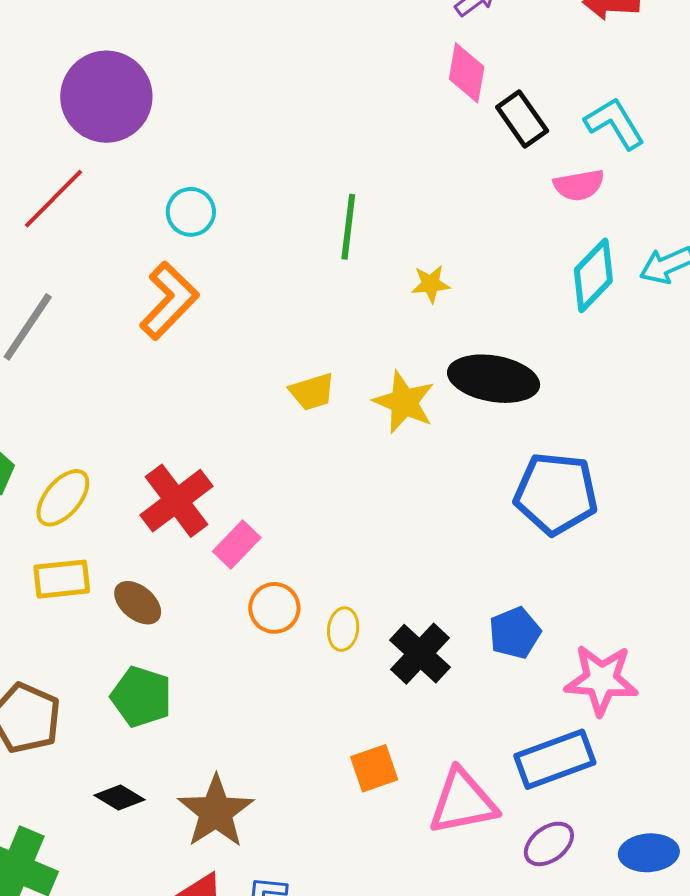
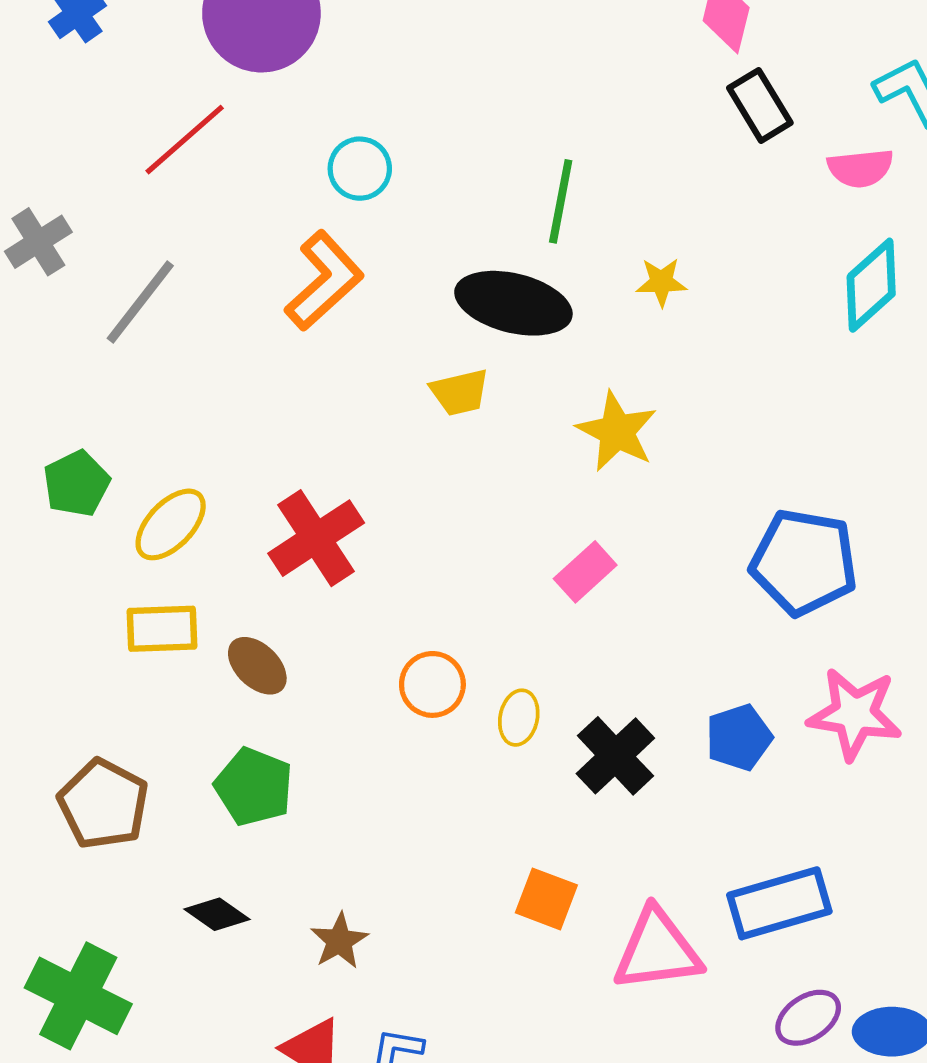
black rectangle: (522, 119) -> (760, 105), moved
black ellipse: (494, 379) -> (513, 303), moved
yellow trapezoid: (312, 392) -> (460, 392), moved
pink rectangle: (237, 544) -> (585, 572), moved
pink star: (601, 680) -> (855, 714), moved
orange square: (374, 768) -> (546, 899), turned 36
brown star: (216, 812) -> (339, 941), size x0.6
purple ellipse: (549, 844) -> (808, 1018), moved

